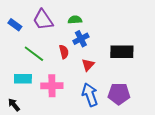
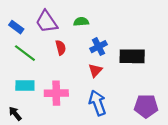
blue cross: (81, 39) -> (99, 47), moved
red semicircle: (64, 52) -> (61, 48), moved
green line: (34, 54) -> (25, 53), moved
purple pentagon: (119, 94) -> (146, 106), moved

